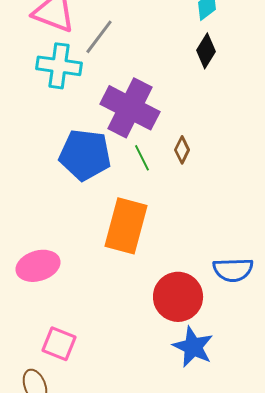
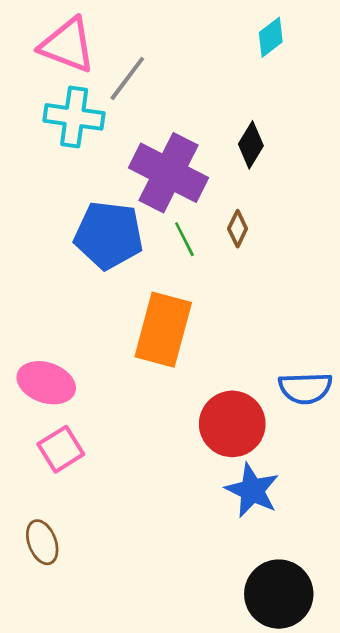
black diamond: (206, 51) -> (251, 145), moved
pink ellipse: (38, 266) -> (46, 383), turned 36
pink square: (59, 344) -> (61, 449), moved, turned 36

